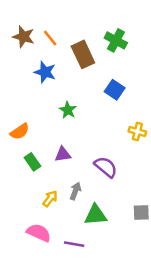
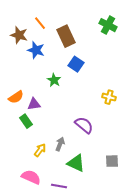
brown star: (24, 37) -> (19, 35), moved
green cross: (116, 40) -> (108, 25), moved
blue square: (115, 90) -> (76, 64), moved
purple triangle: (63, 154) -> (34, 104), moved
green triangle: (96, 215) -> (76, 163), turned 30

